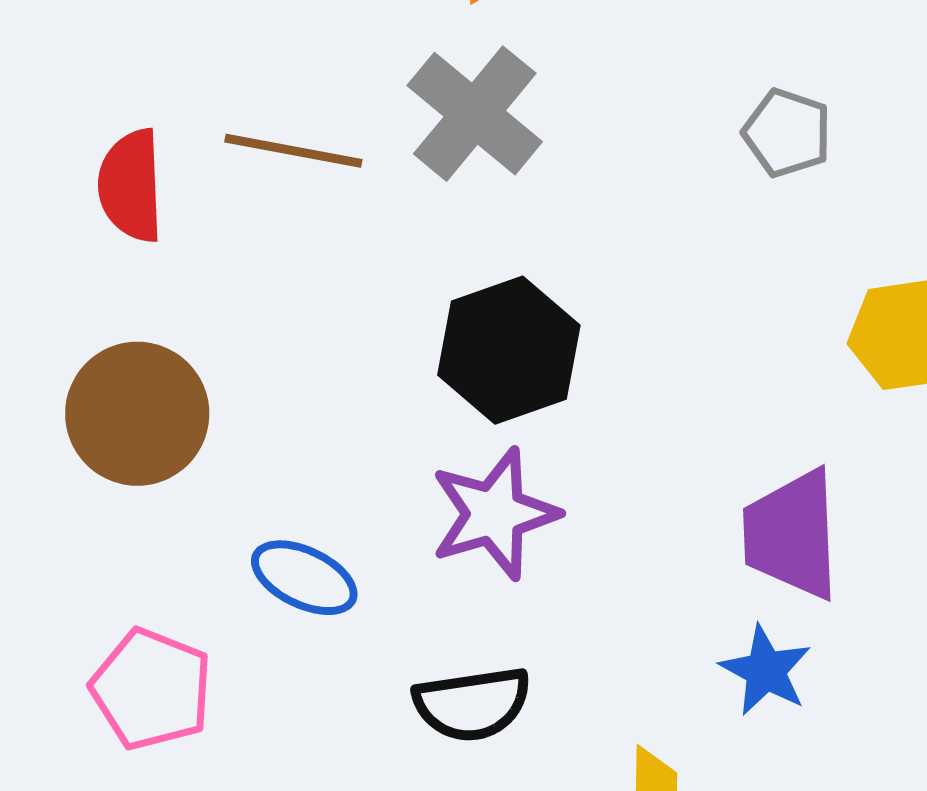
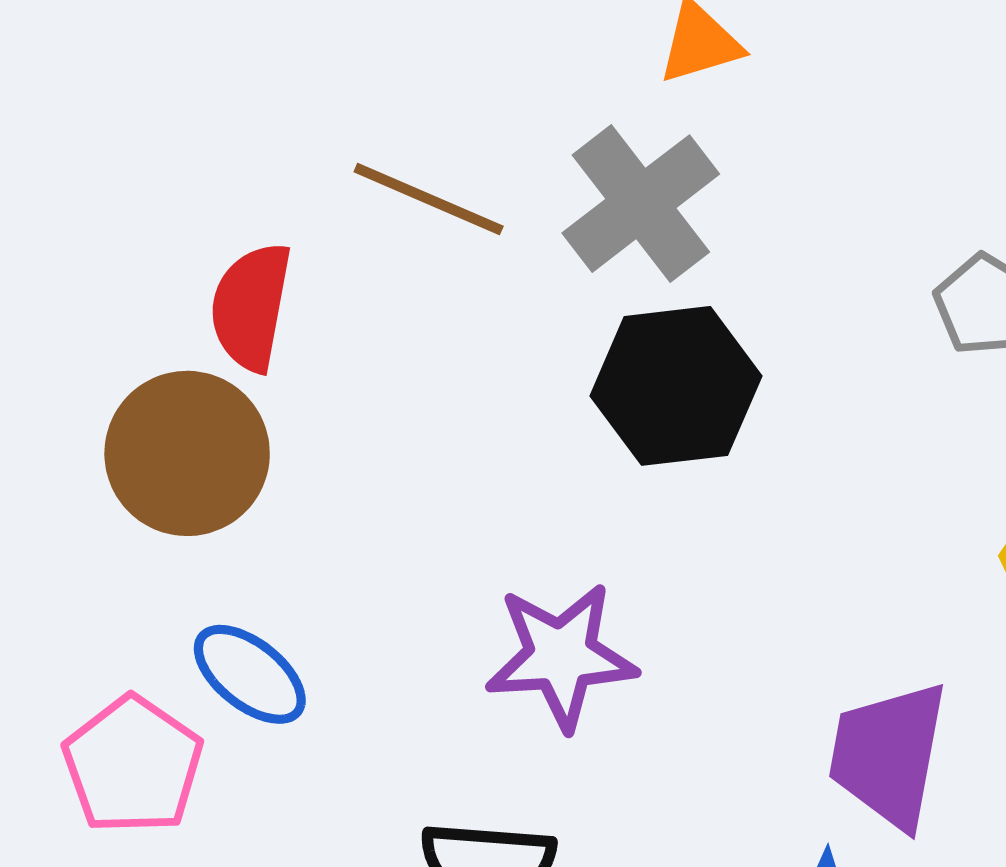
red semicircle: (131, 186) -> (251, 307), moved
black hexagon: (509, 350) -> (676, 386), moved
blue ellipse: (304, 578) -> (250, 674), moved

